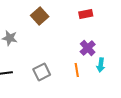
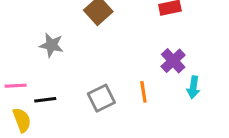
orange line: (77, 70) -> (143, 92), moved

